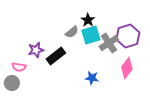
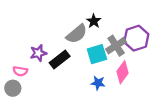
gray semicircle: (72, 32) -> (77, 34), size x1.5
cyan square: (91, 35) -> (97, 54), moved
pink diamond: (127, 68) -> (122, 72), moved

